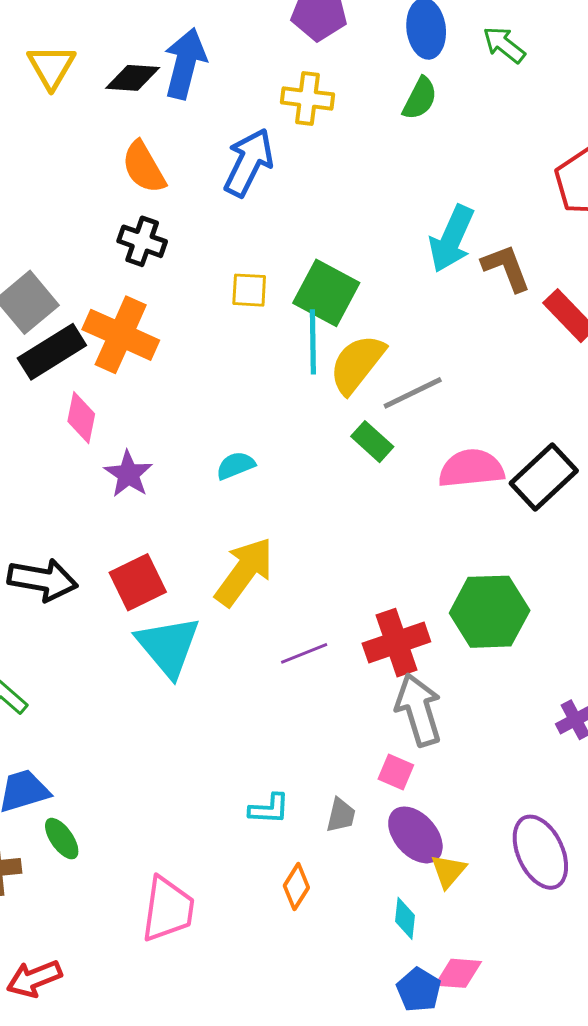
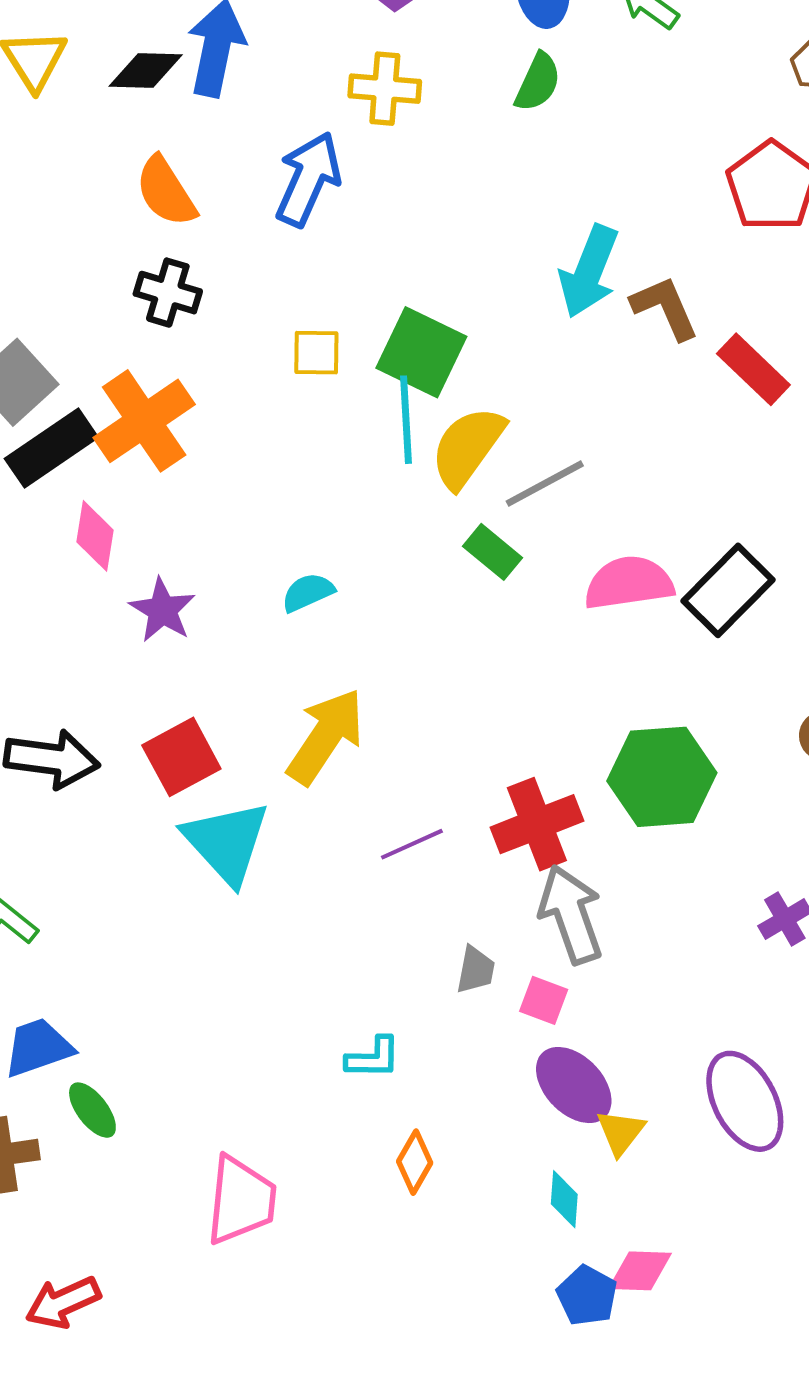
orange cross: (121, 335) -> (144, 421), turned 34
gray trapezoid: (341, 815) -> (476, 970), moved

